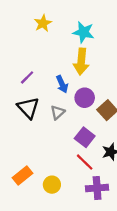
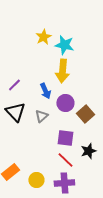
yellow star: (43, 23) -> (43, 37), moved
purple square: (85, 137) -> (65, 138), turned -30
purple cross: (97, 188) -> (64, 183), moved

